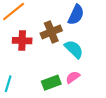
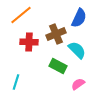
pink semicircle: (73, 77) -> (78, 84), moved
green rectangle: (51, 83) -> (58, 66), moved, turned 48

